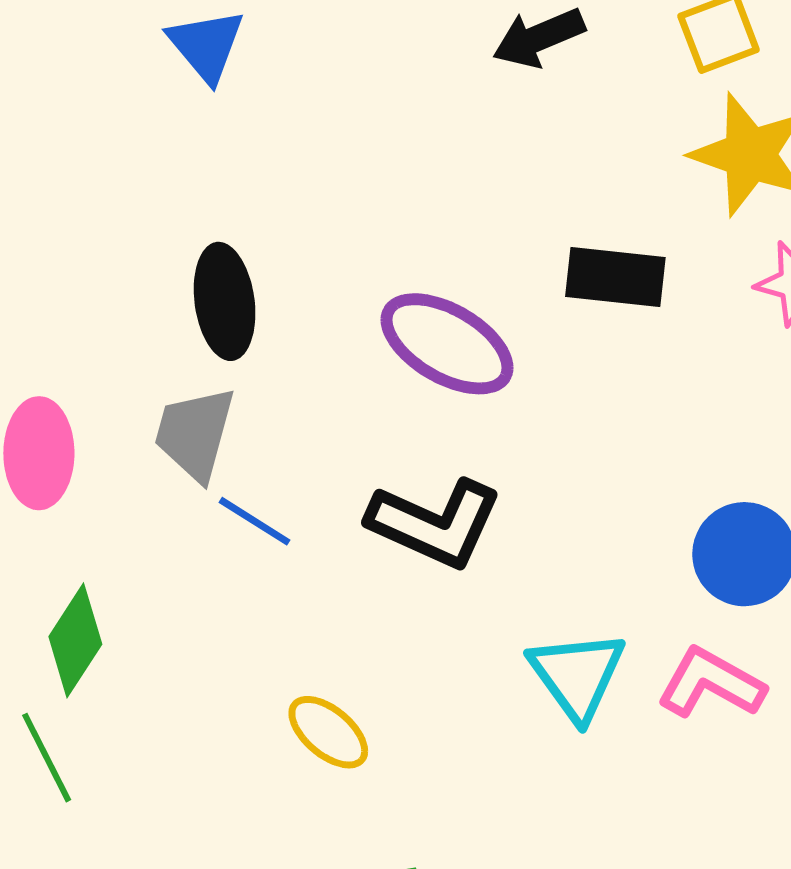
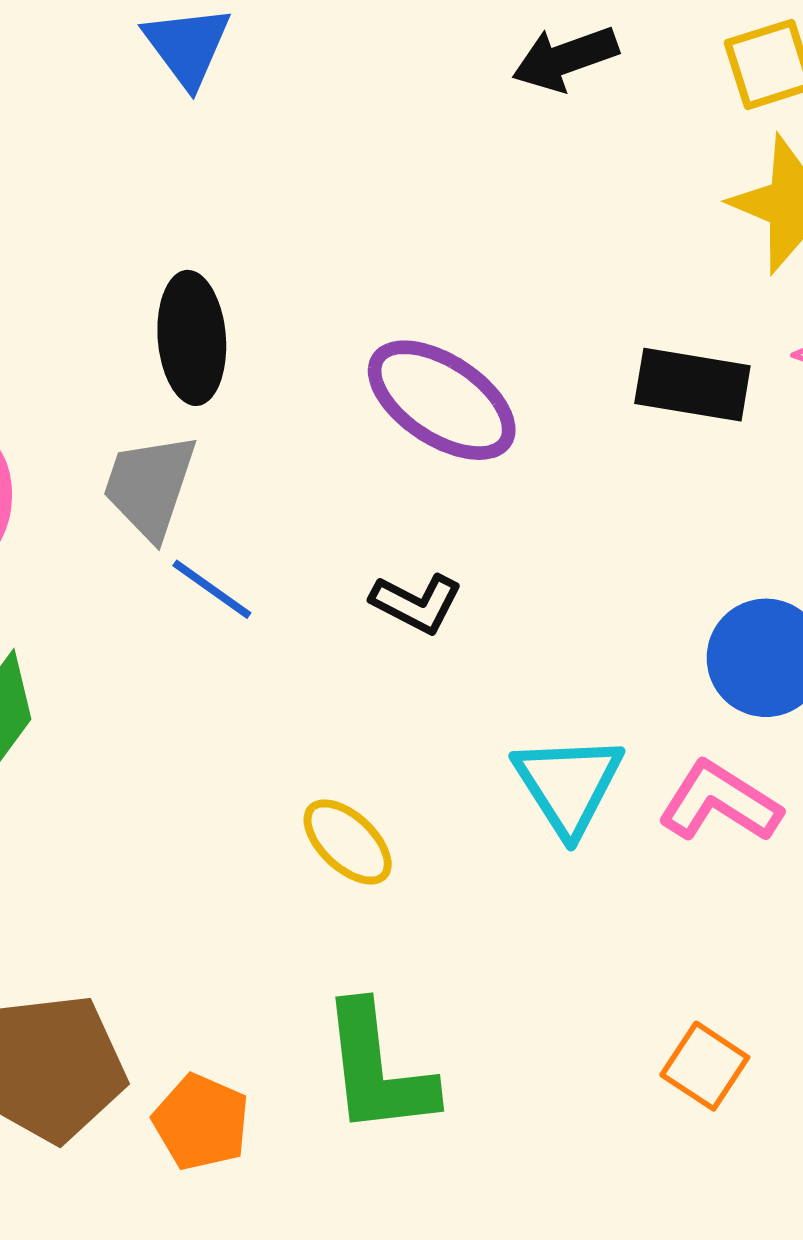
black rectangle: (615, 277) -> (692, 385), moved
black L-shape: (435, 523) -> (416, 603), size x0.6
yellow ellipse: (328, 732) -> (348, 842), moved

